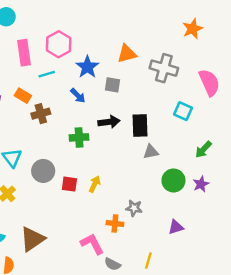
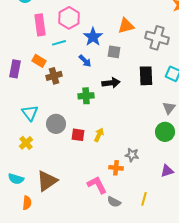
black rectangle: (140, 126) -> (146, 76), moved
gray triangle: (151, 152) -> (169, 108), moved, turned -40

